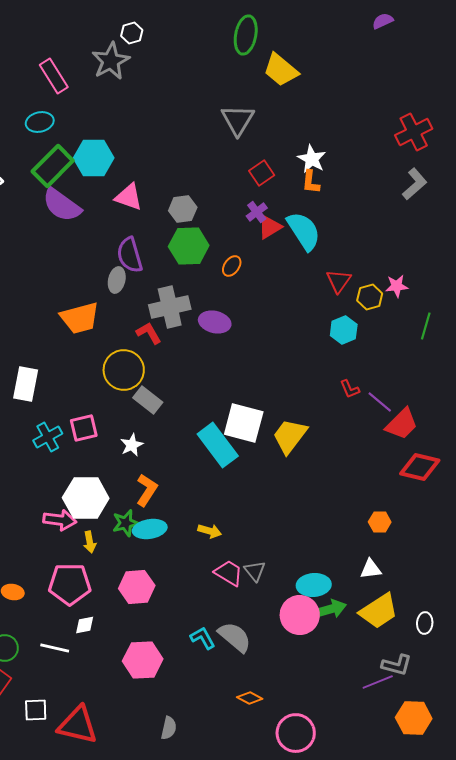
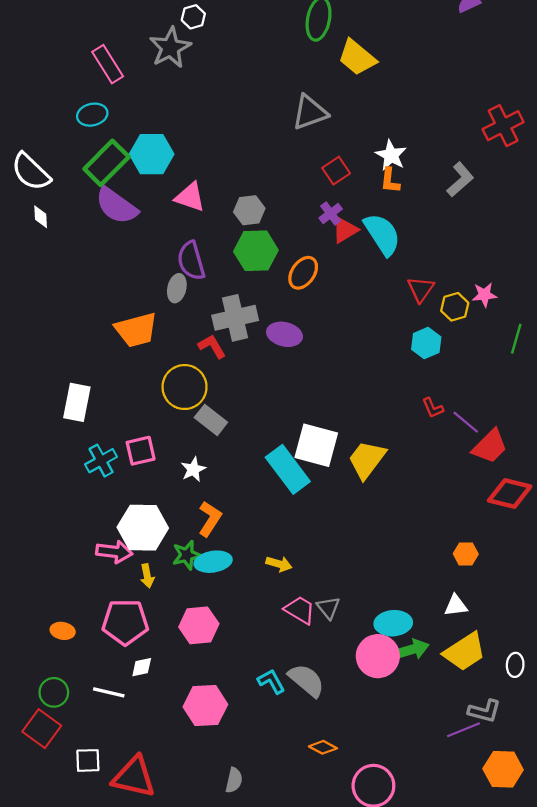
gray triangle: (238, 120) -> (310, 112), turned 39
gray L-shape: (415, 184) -> (460, 179), moved
orange ellipse: (232, 266) -> (303, 273), size x1.4

